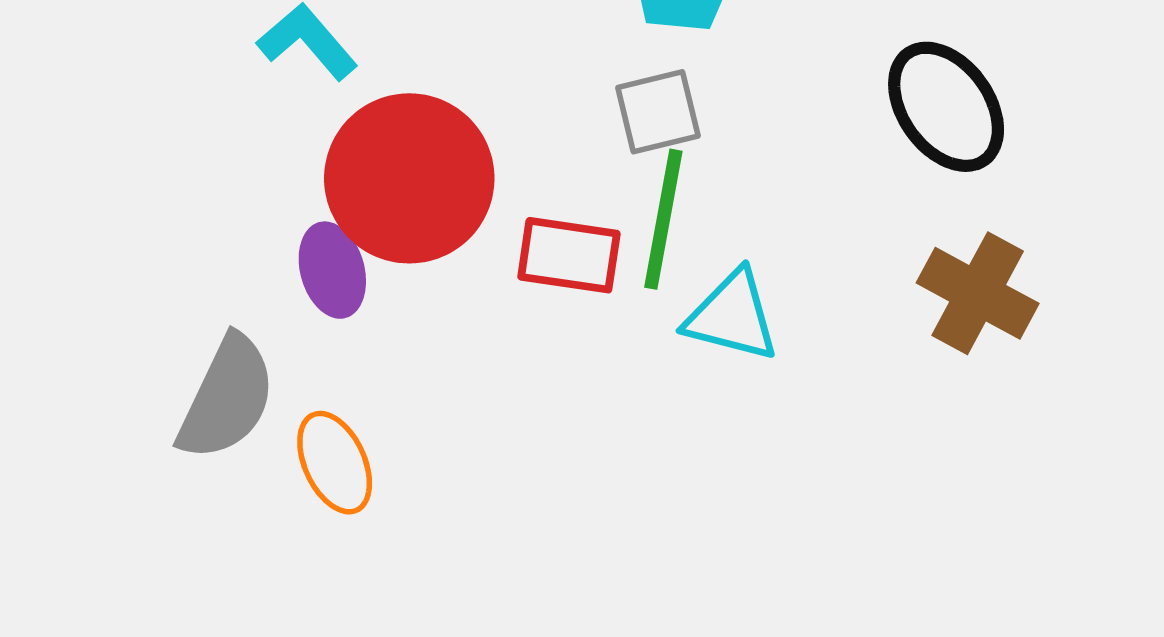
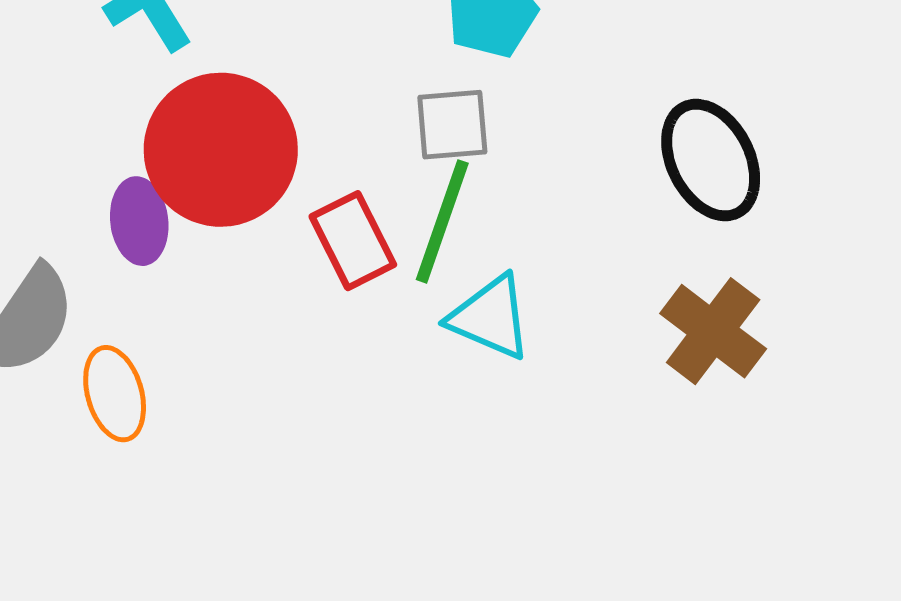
red rectangle: (569, 255) -> (353, 241), turned 46

